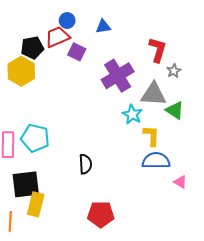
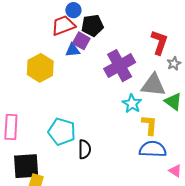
blue triangle: (103, 27) -> (73, 50), moved
black pentagon: (32, 48) -> (92, 26), moved
yellow hexagon: (21, 71) -> (40, 68), moved
cyan pentagon: (35, 138) -> (62, 132), moved

